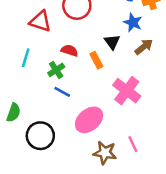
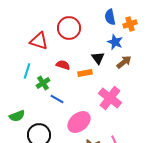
orange rectangle: (96, 60) -> (85, 73), turned -72
green cross: (56, 70) -> (43, 83), moved
green semicircle: (14, 113) -> (17, 116), turned 49

